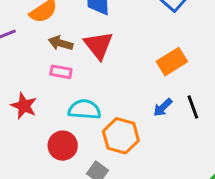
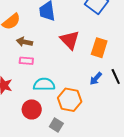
red triangle: (98, 45) -> (70, 40), moved
orange rectangle: (172, 62) -> (99, 48), turned -36

